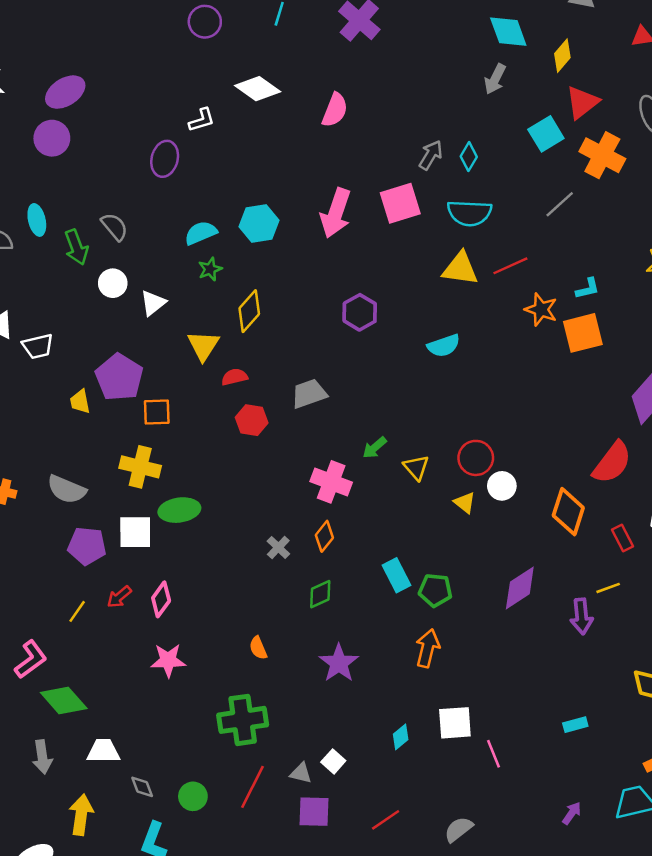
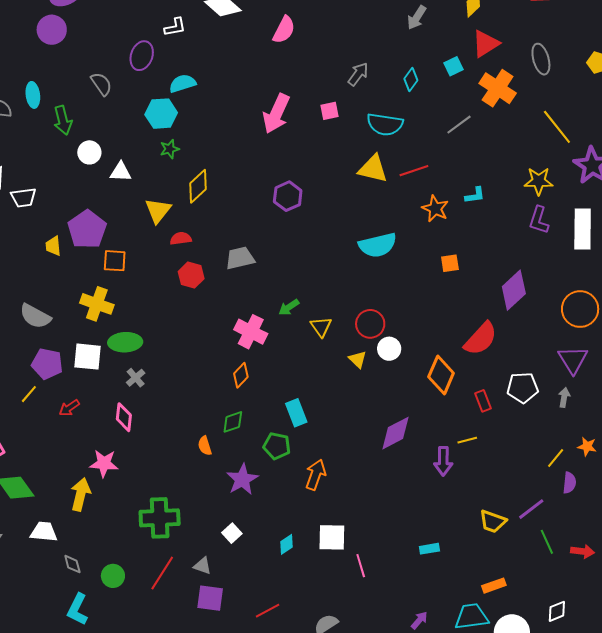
cyan square: (546, 134) -> (454, 66), size x0.7
cyan diamond: (469, 157) -> (411, 79), moved
pink square: (400, 203) -> (329, 111), size x0.6
cyan hexagon: (259, 223) -> (161, 114), moved
gray semicircle: (114, 227) -> (101, 84), moved
cyan semicircle: (201, 233) -> (183, 83), moved
white triangle: (153, 303) -> (121, 172), turned 35
orange square: (583, 333) -> (450, 263), moved, size x0.6
cyan semicircle: (444, 346) -> (378, 245), moved, size x1.4
gray cross: (278, 547) -> (136, 378), moved
green pentagon: (435, 590) -> (277, 446), moved
pink diamond: (161, 599) -> (124, 417), moved, turned -36
yellow line: (77, 611) -> (29, 394), moved
orange semicircle: (258, 648) -> (205, 446), moved
white square: (333, 761) -> (232, 533), moved
yellow arrow: (81, 815) -> (80, 494), moved

